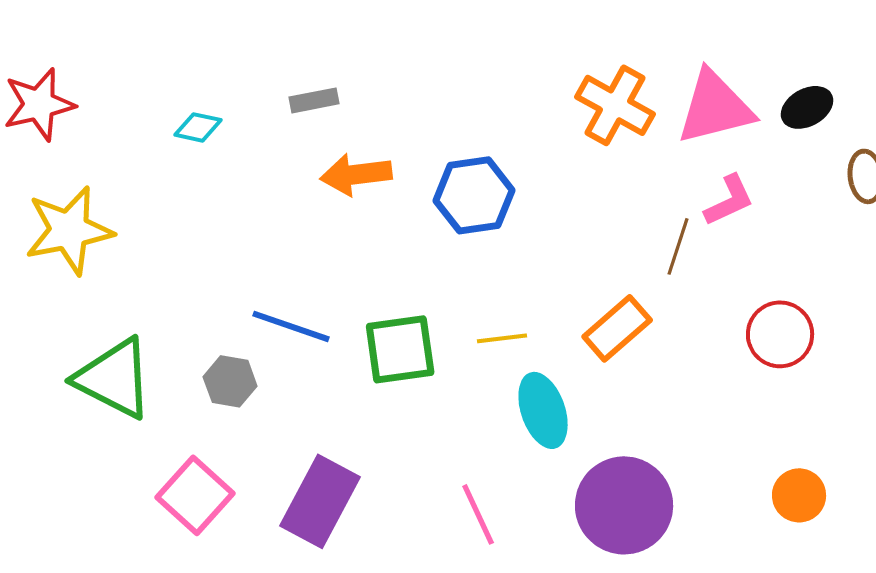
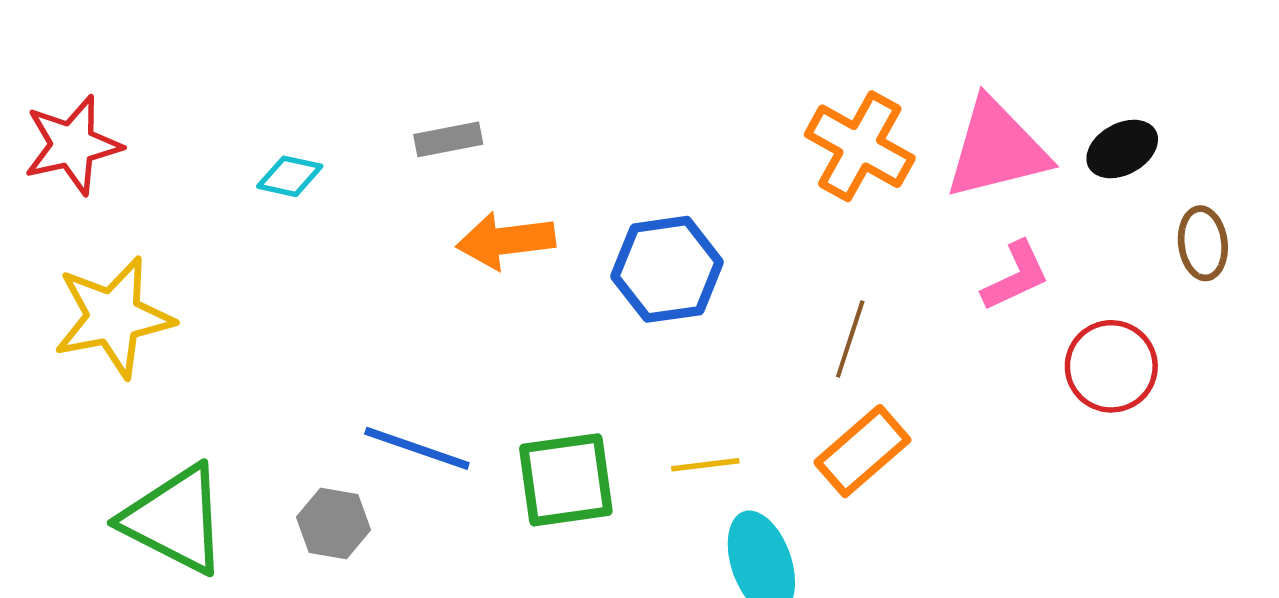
brown line: (678, 246) -> (850, 339), moved
red circle: (780, 334) -> (1111, 366), moved

